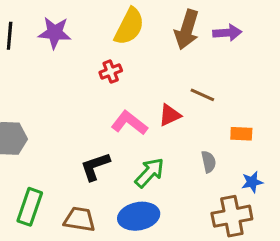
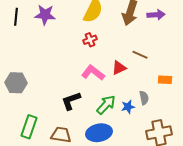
red cross: (111, 72) -> (90, 40), moved
blue star: (252, 182) -> (128, 107), moved

